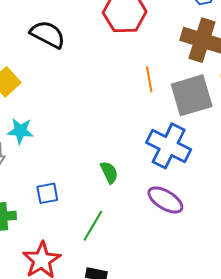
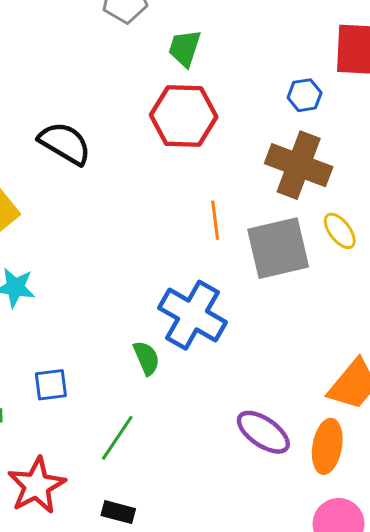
blue cross: (169, 146) -> (193, 315), moved
purple ellipse: (165, 200) -> (263, 432), moved

